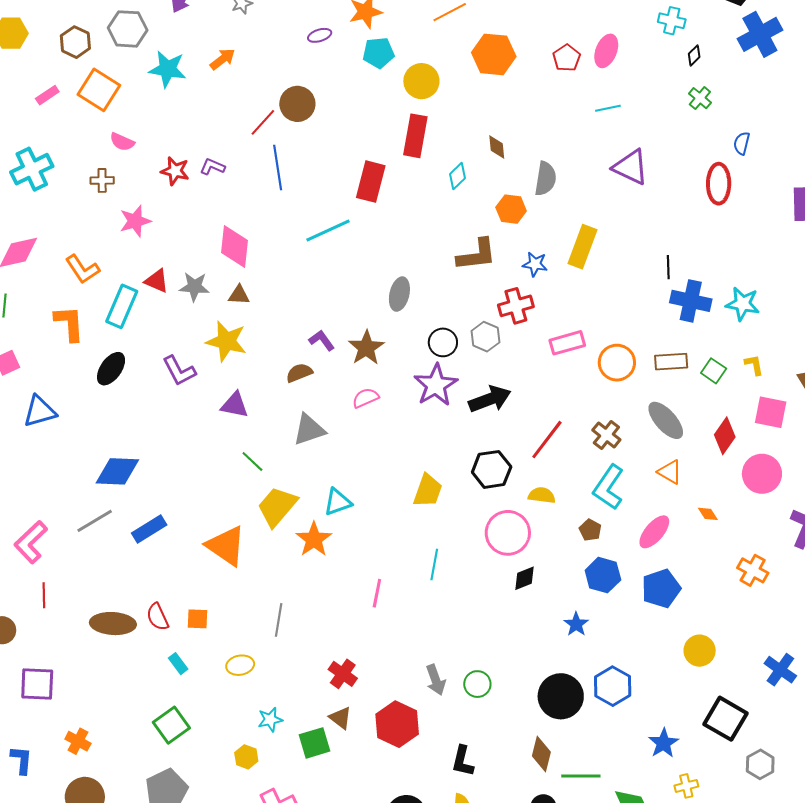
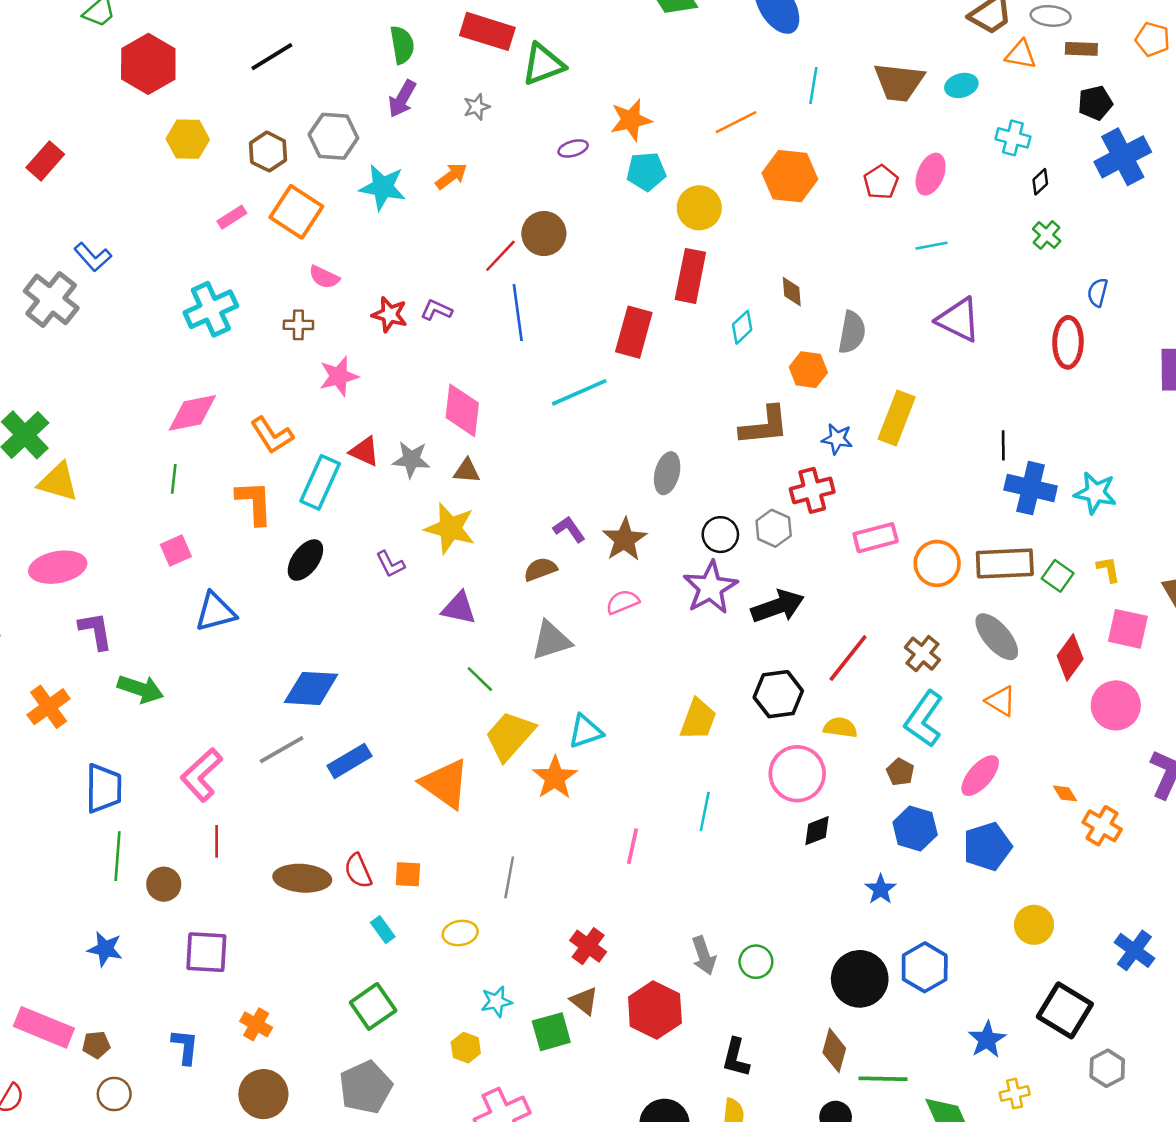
brown rectangle: (671, 362) -> (1005, 563), size x1.4
purple L-shape: (179, 371) -> (390, 564), size x0.7
orange diamond: (708, 514) -> (1065, 793), moved

